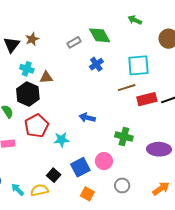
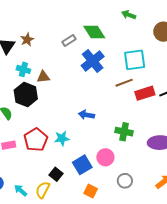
blue cross: (96, 64) -> (93, 61), size x1.6
red pentagon: (36, 126) -> (36, 140), moved
yellow semicircle: (40, 190) -> (43, 190), turned -48

